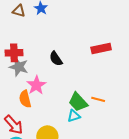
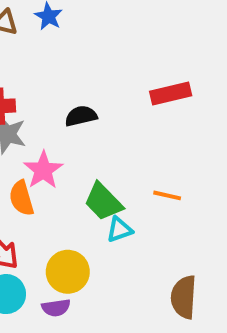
black semicircle: (56, 59) -> (81, 116), turned 112
green trapezoid: (78, 102) -> (103, 202), moved

